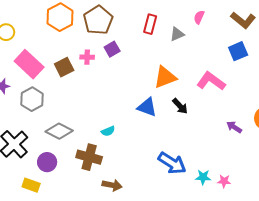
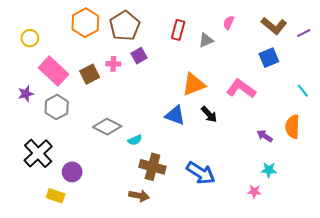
gray diamond: (59, 131) -> (107, 127), moved
brown cross: (89, 157) -> (152, 167), moved
cyan star: (203, 177) -> (269, 170), moved

